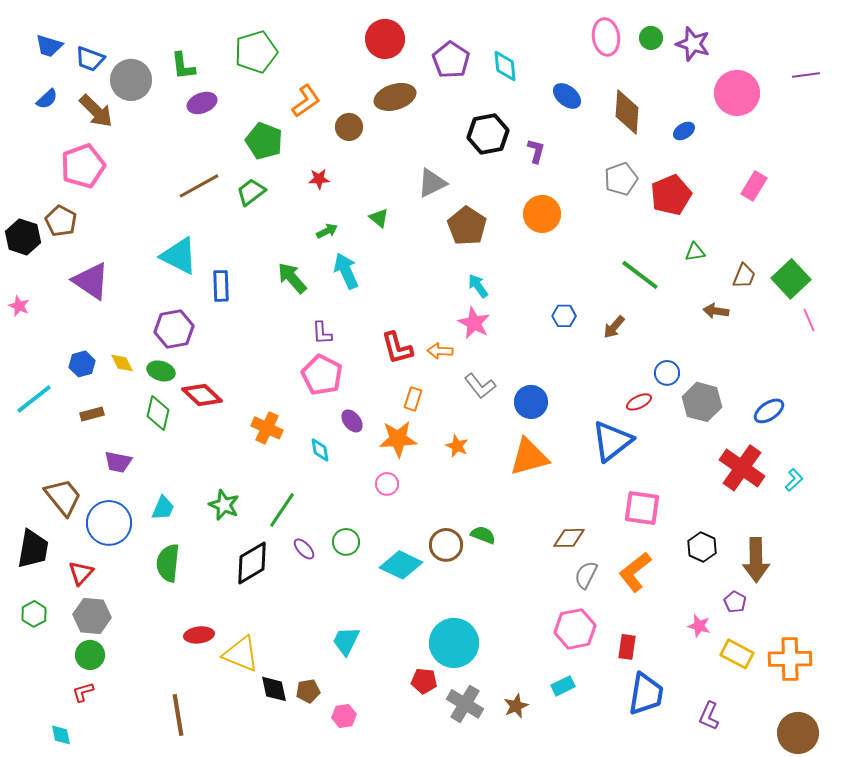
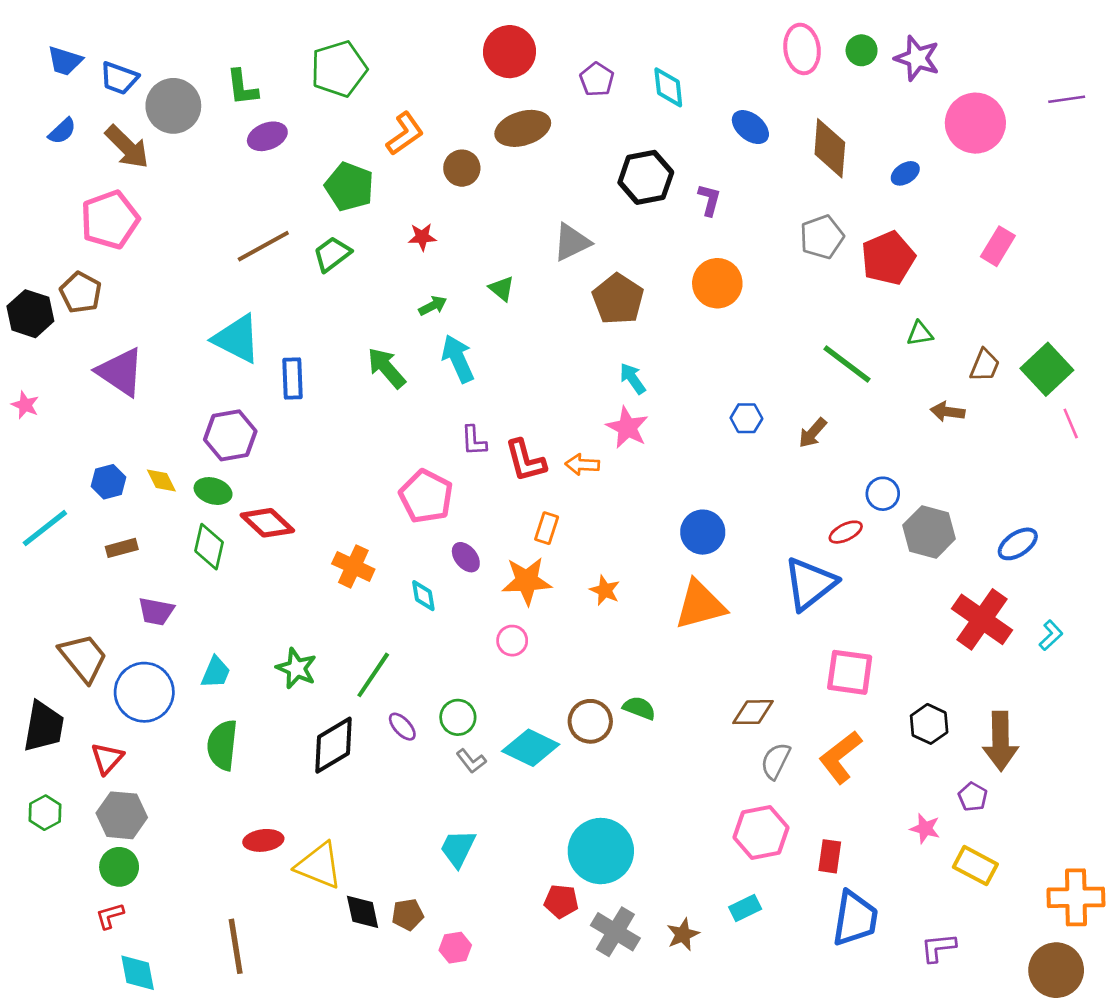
purple pentagon: (451, 60) -> (597, 79), size x0.7
purple L-shape: (322, 333) -> (474, 441), moved
gray L-shape: (480, 386) -> (471, 761), moved, size x0.7
orange cross: (790, 659) -> (1076, 897), moved
purple L-shape: (709, 716) -> (938, 948), turned 60
cyan diamond: (61, 735) -> (138, 973), moved, size x1.4

